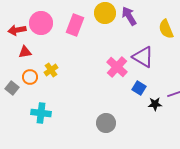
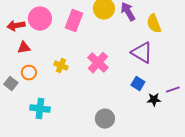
yellow semicircle: (166, 29) -> (154, 24), moved
pink cross: (117, 67) -> (98, 63), moved
yellow cross: (51, 70) -> (61, 66), moved, turned -32

